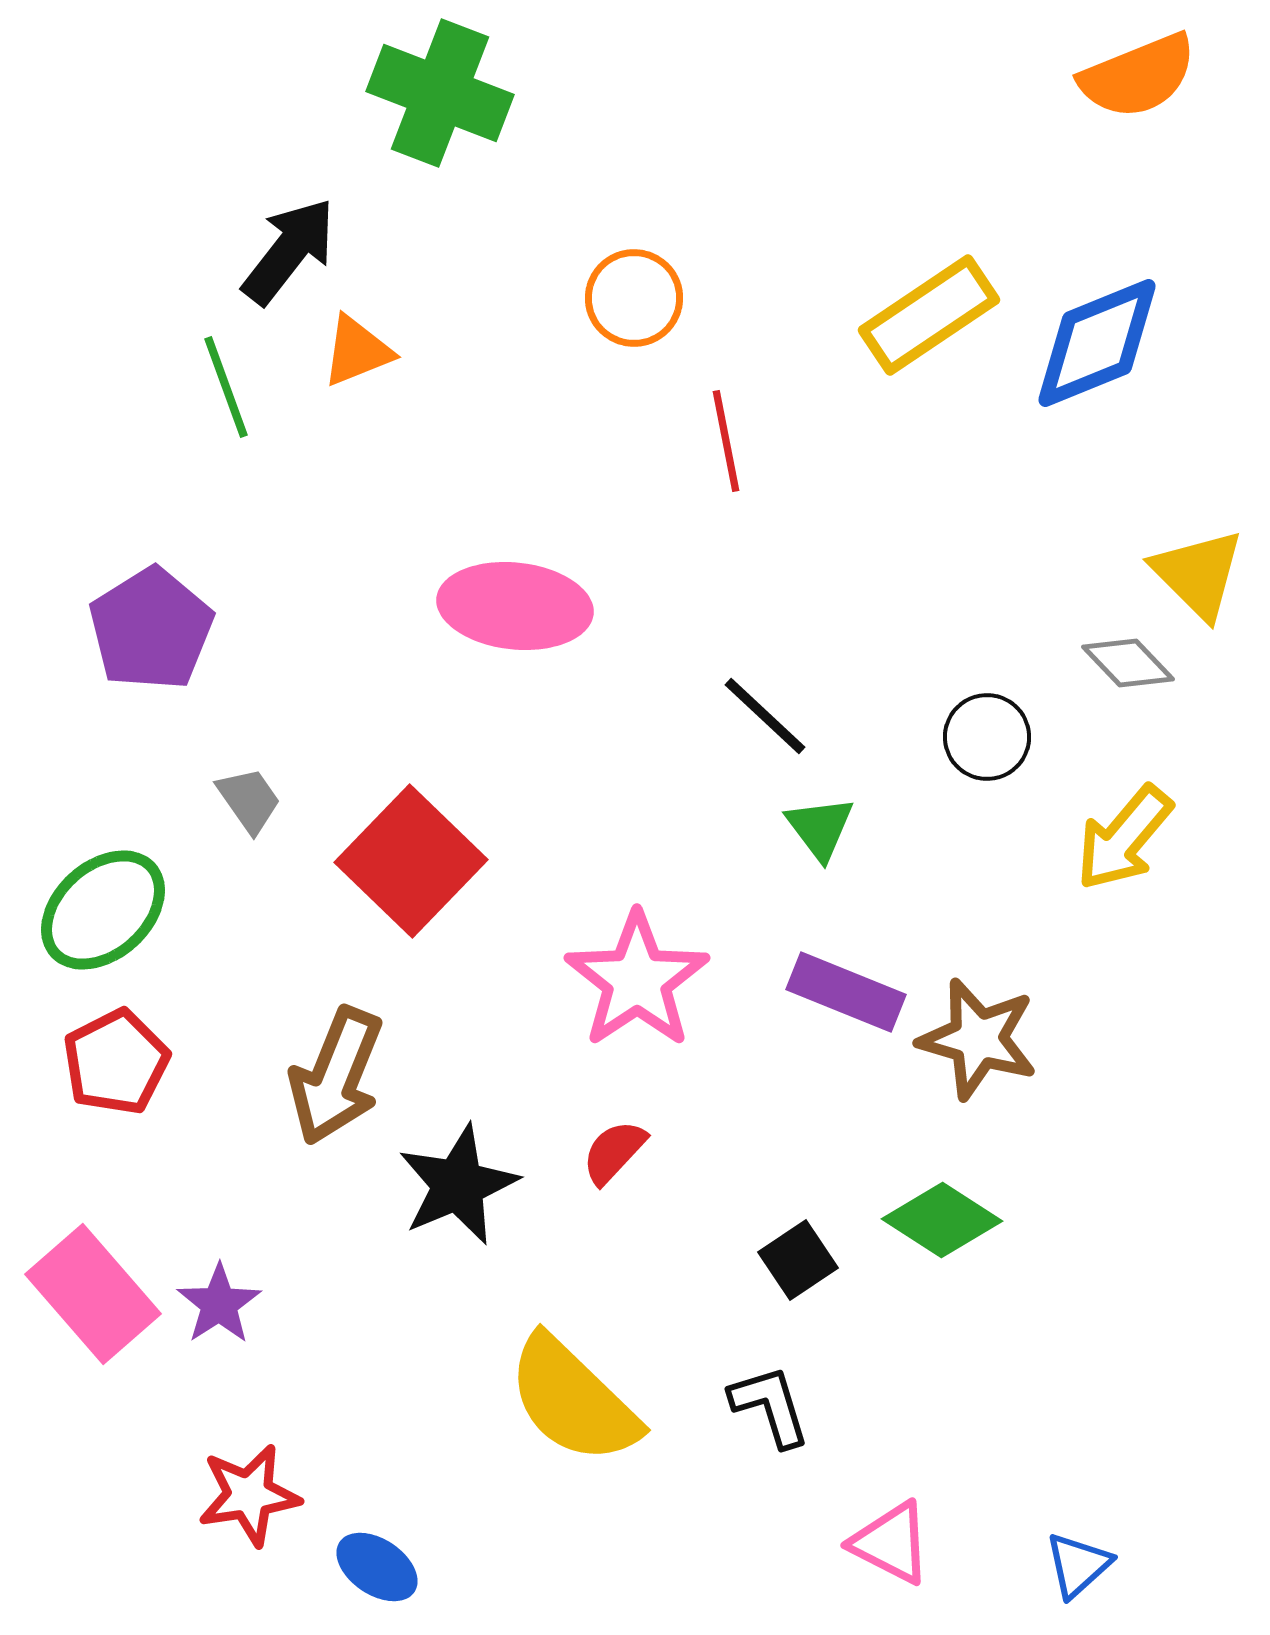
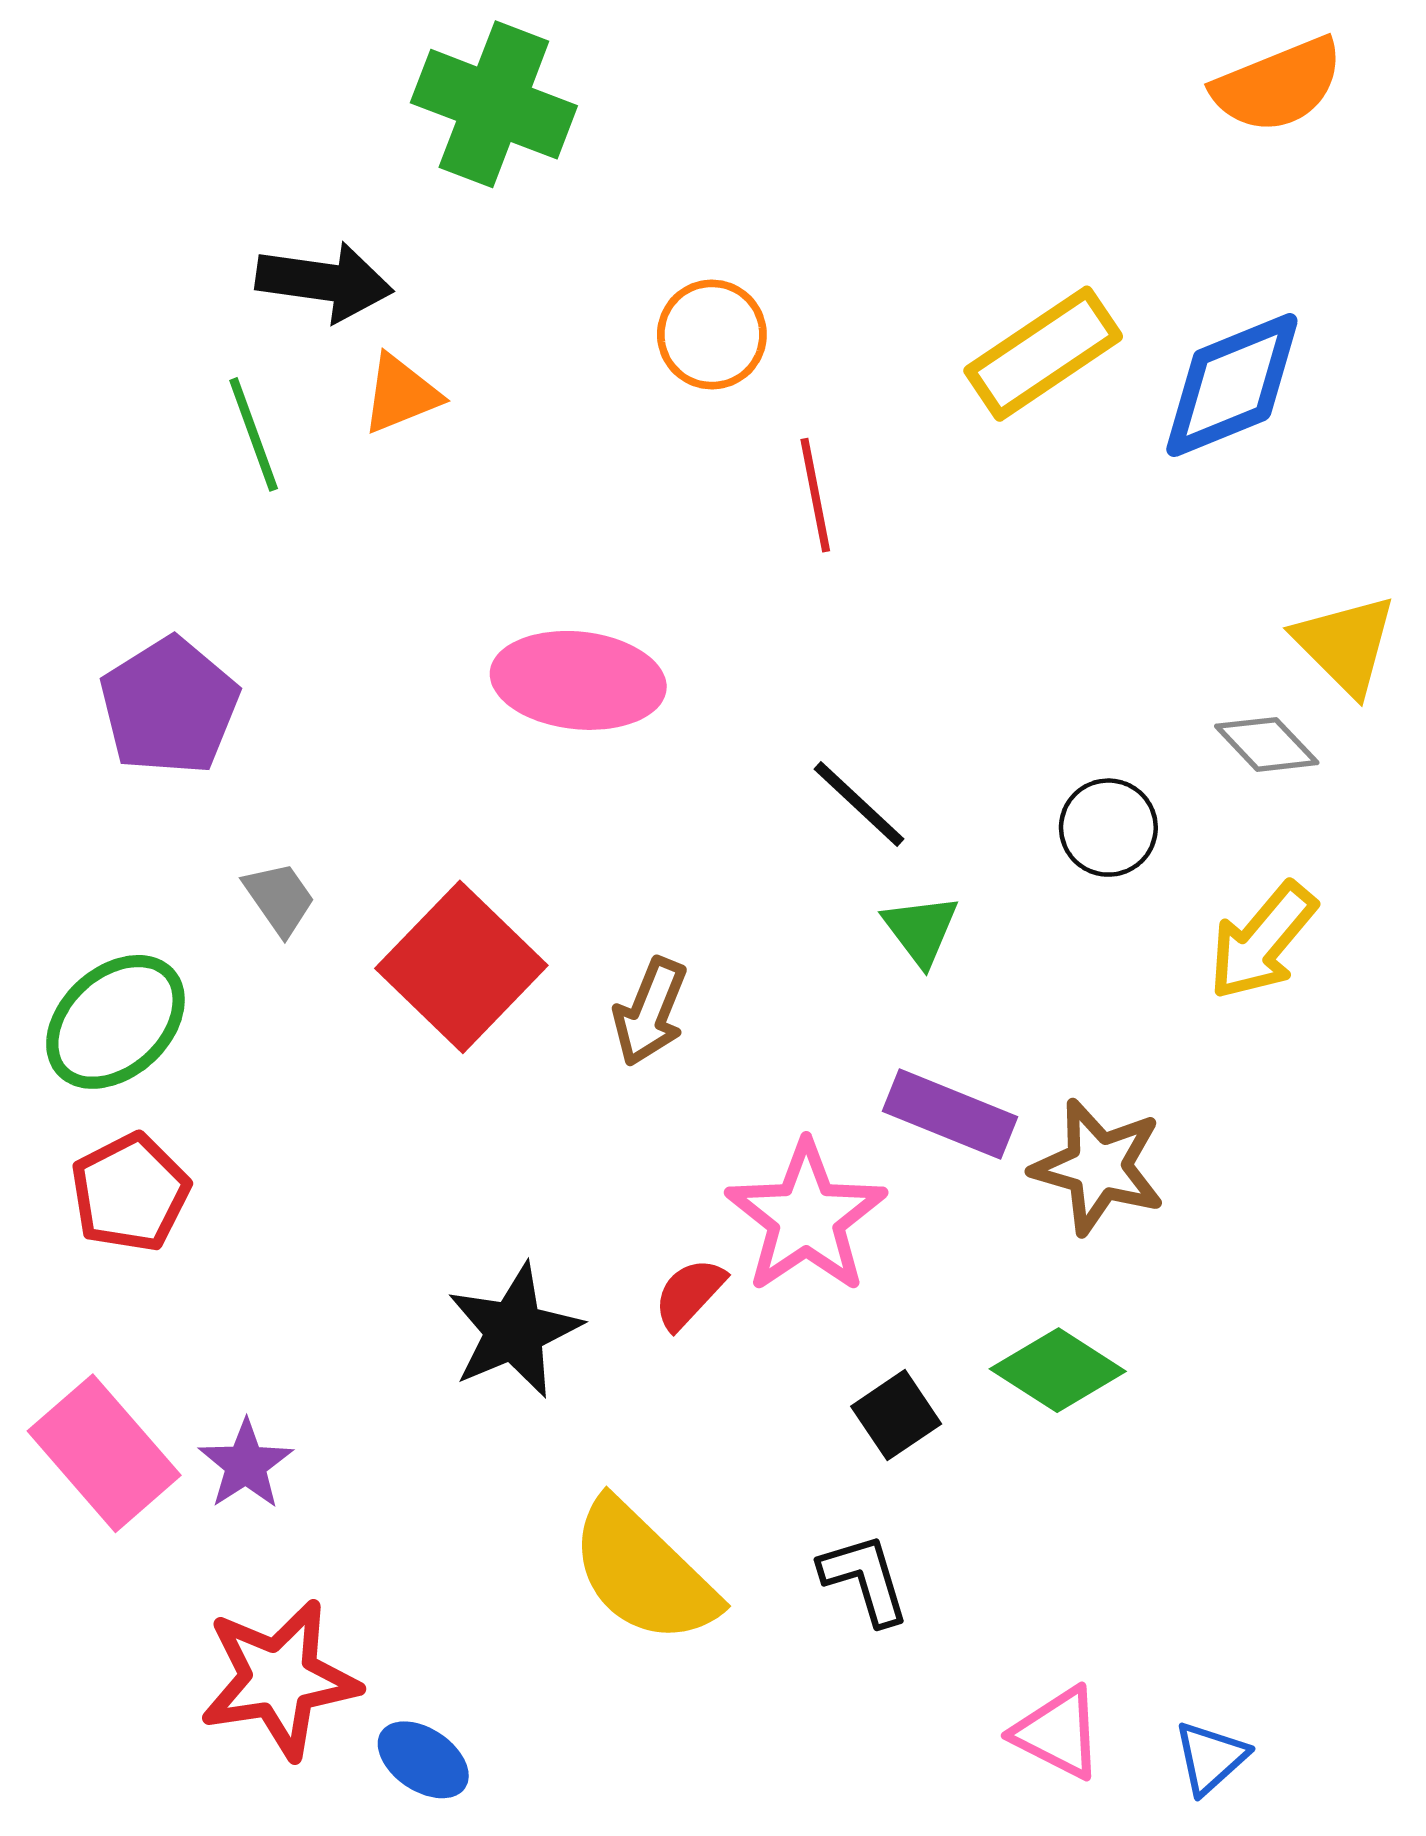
black arrow: (289, 251) -> (324, 282), turned 60
pink star: (637, 980) -> (806, 1217), moved
brown arrow: (336, 1076) -> (650, 1012), moved, size x0.7
red star: (249, 1495) -> (279, 1679), size x1.4
pink triangle: (891, 1543) -> (1058, 1733), moved

